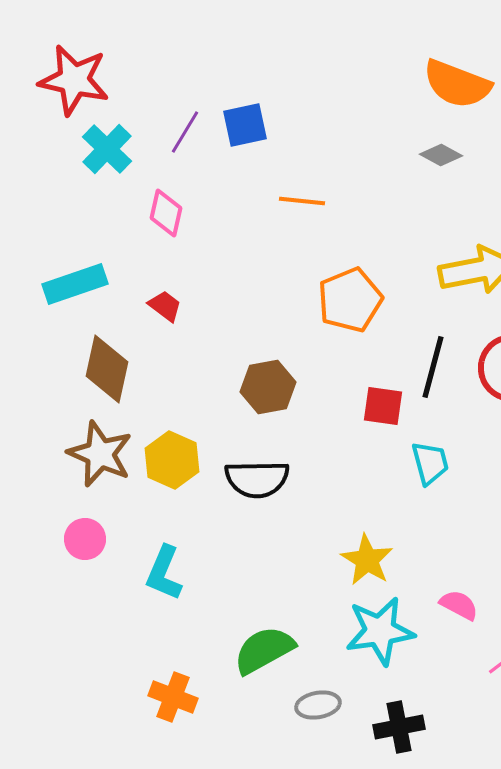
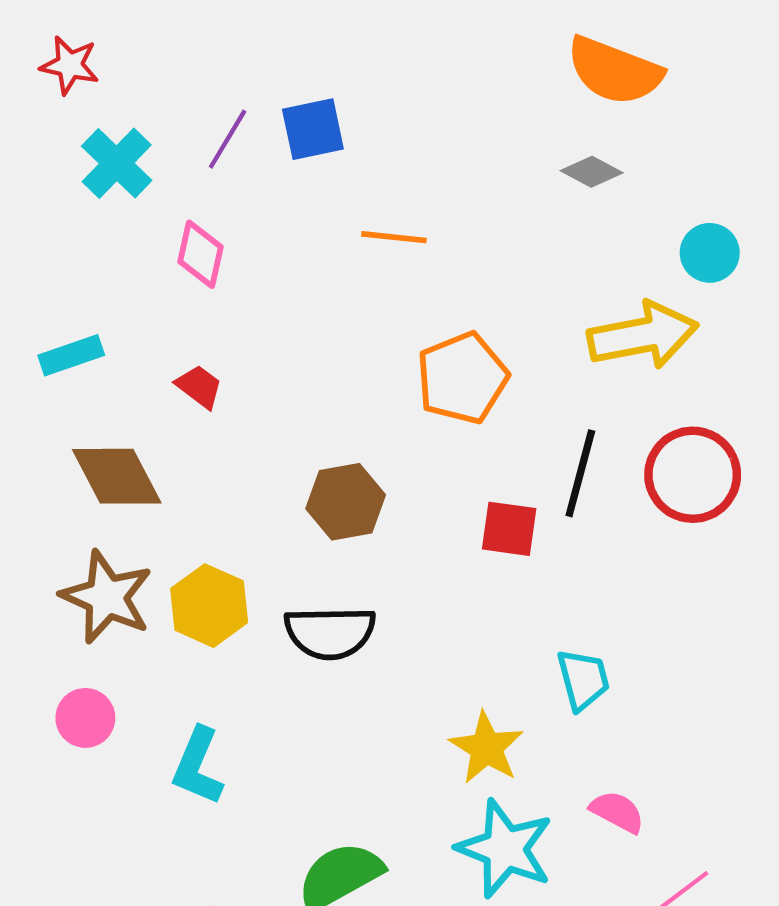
red star: (74, 80) -> (70, 65), size x0.6
cyan rectangle: (75, 284) -> (71, 355), size x0.7
brown diamond: (107, 369) -> (117, 476), turned -40
cyan trapezoid: (430, 463) -> (583, 680), moved
cyan star: (380, 631) -> (505, 849), turned 30

